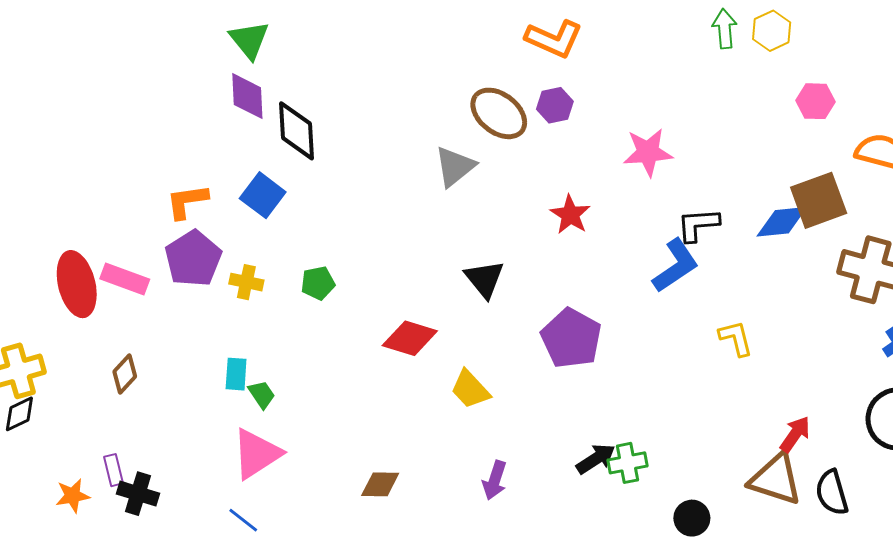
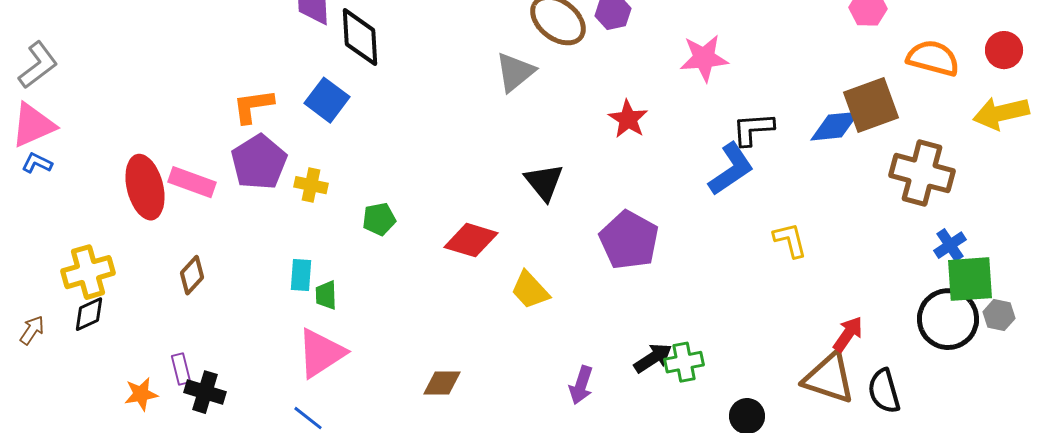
green pentagon: (318, 283) -> (379, 219), moved
green trapezoid: (262, 394) -> (326, 295), turned -148
purple arrow: (495, 480) -> (581, 385), moved

